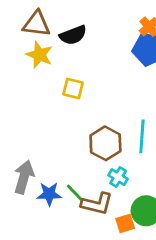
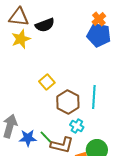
yellow star: (39, 55) -> (21, 39), turned 30
yellow square: (73, 89) -> (47, 82), moved, turned 35

